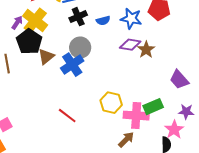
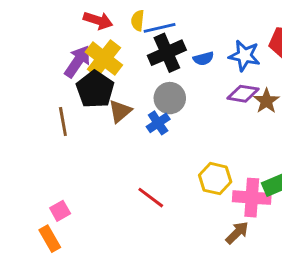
black cross: (78, 17) -> (167, 53), size x1.4
purple arrow: (17, 23) -> (78, 61), size x1.6
blue cross: (72, 65) -> (158, 123), size x0.7

